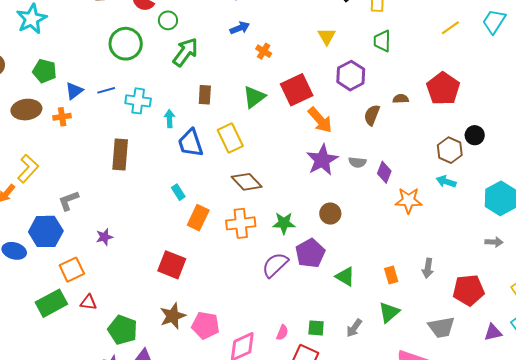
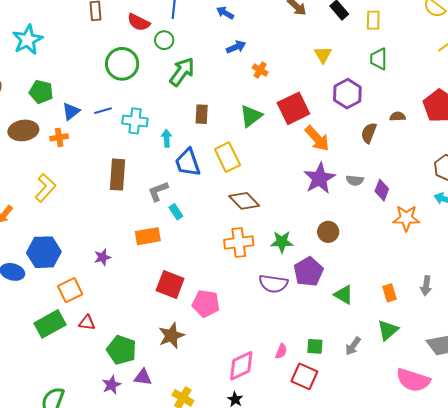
yellow L-shape: (28, 169) -> (45, 188), moved
gray L-shape: (69, 201) -> (158, 191), moved
orange rectangle: (198, 218) -> (148, 236), moved, turned 55
purple semicircle: (275, 265) -> (273, 284), turned -128
pink pentagon: (206, 325) -> (206, 304), moved

